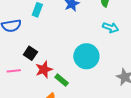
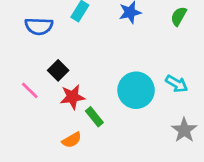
cyan arrow: (111, 28) -> (177, 84), moved
pink line: (14, 71) -> (30, 90), turned 40

